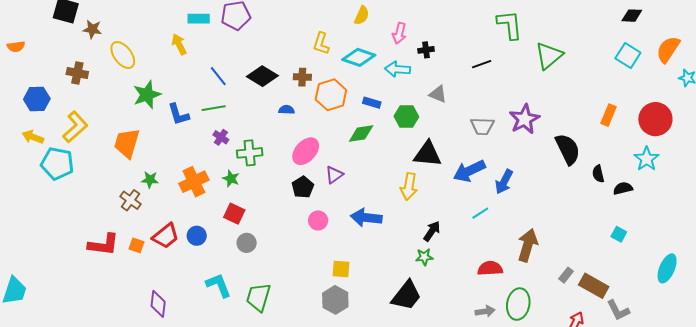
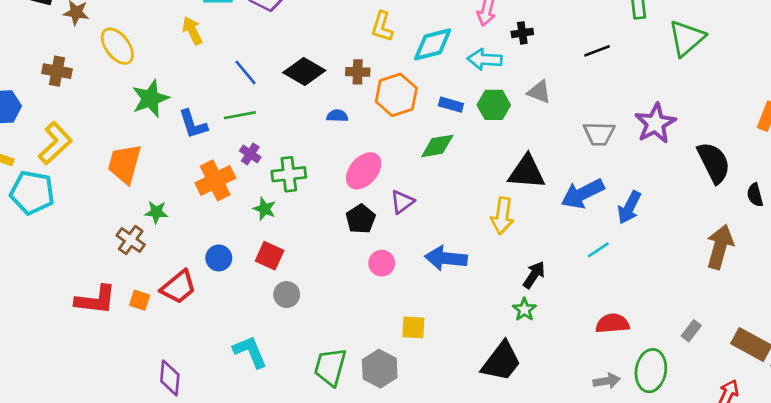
cyan diamond: (359, 57) -> (433, 44), turned -32
green hexagon: (406, 116) -> (494, 105), moved
orange cross: (194, 182) -> (215, 180), moved
blue circle: (197, 236) -> (219, 258), moved
brown arrow: (528, 245) -> (720, 247), moved
green star: (424, 257) -> (524, 310), turned -30
gray rectangle: (566, 275) -> (691, 331), moved
green trapezoid: (258, 297) -> (330, 367), moved
gray hexagon: (335, 300) -> (380, 369), moved

